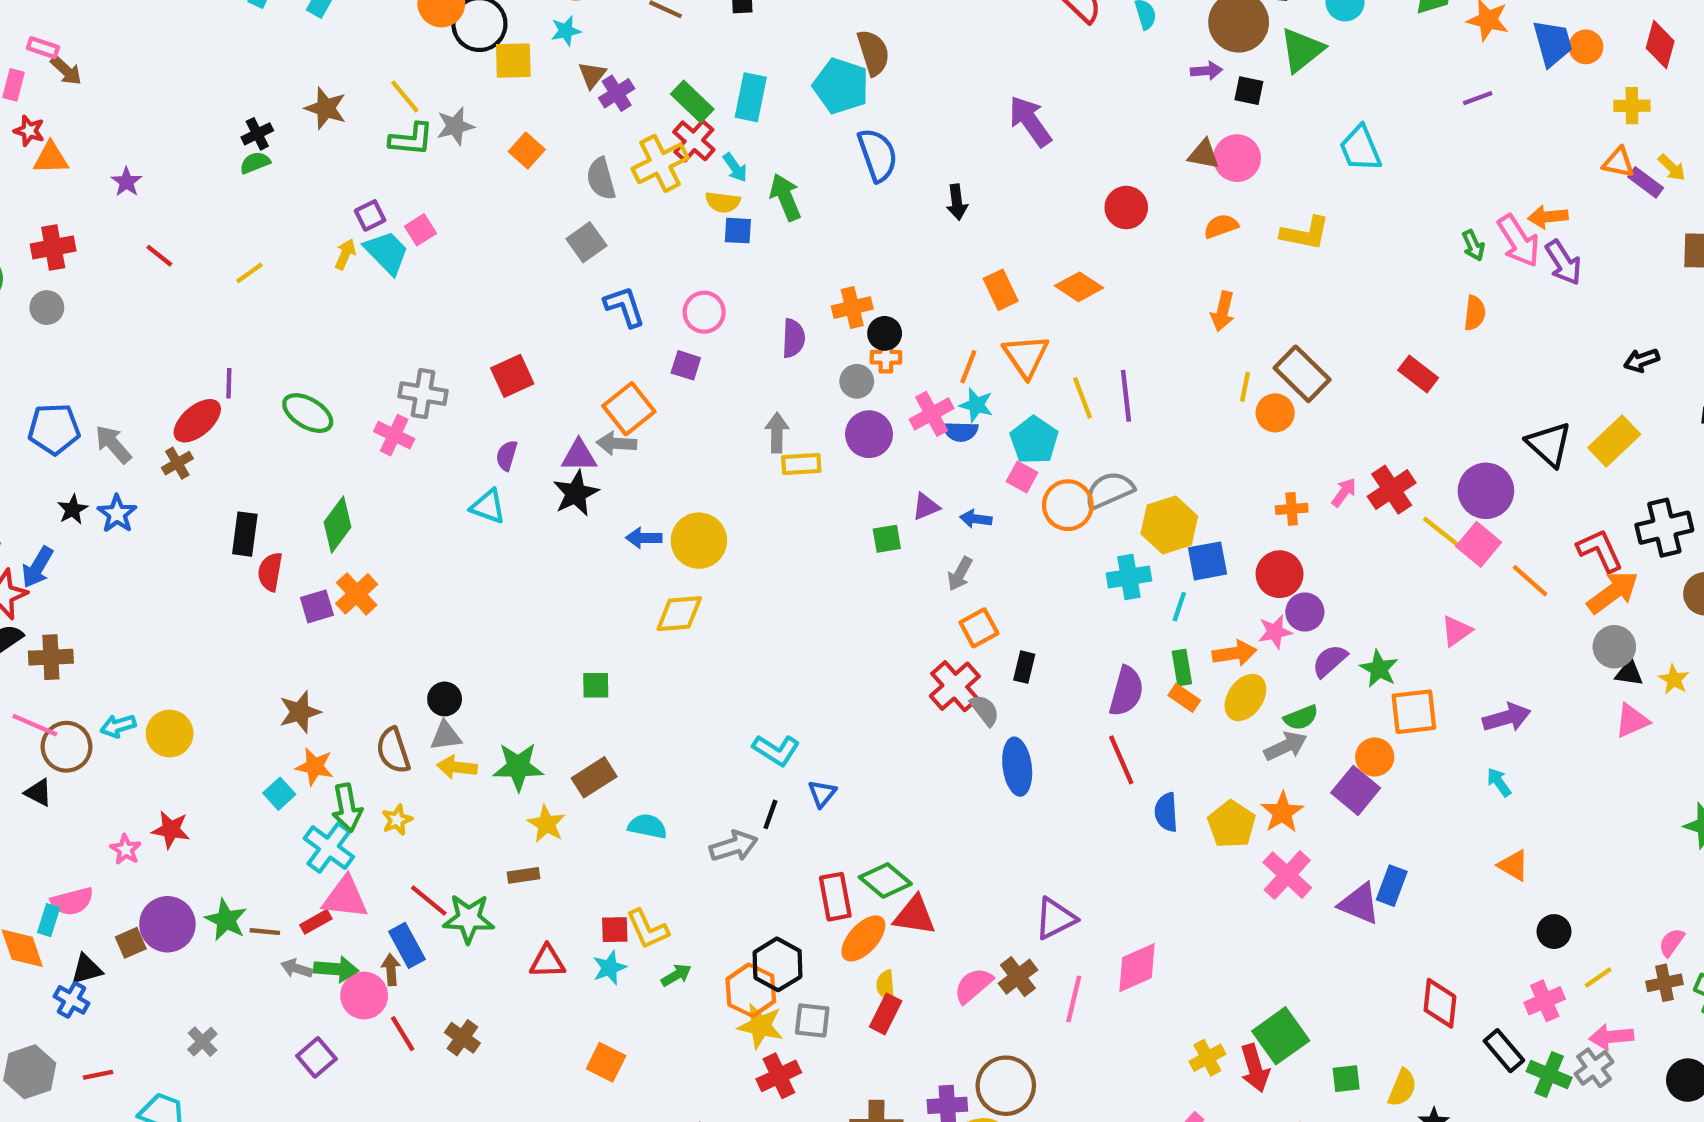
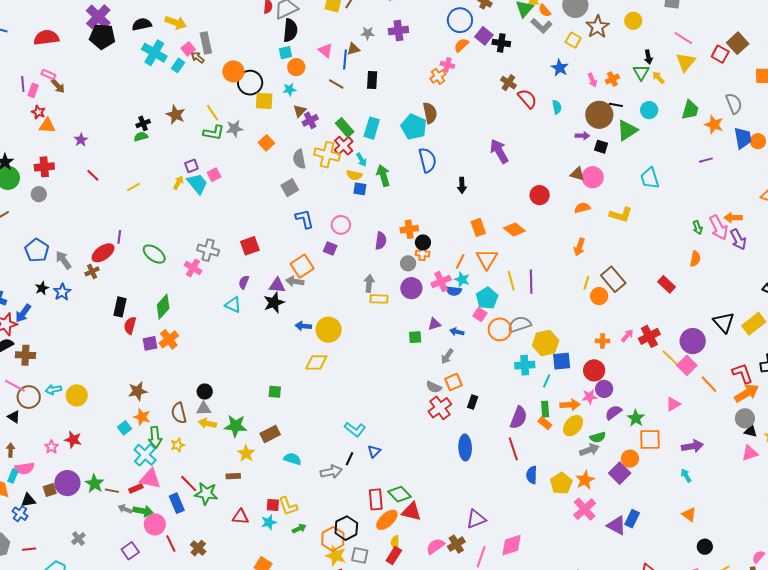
yellow cross: (660, 163) -> (327, 155), turned 35
blue pentagon: (54, 429) -> (37, 250), turned 30
gray semicircle: (985, 710) -> (434, 387), moved, turned 147
brown arrow: (391, 970) -> (11, 450), moved

